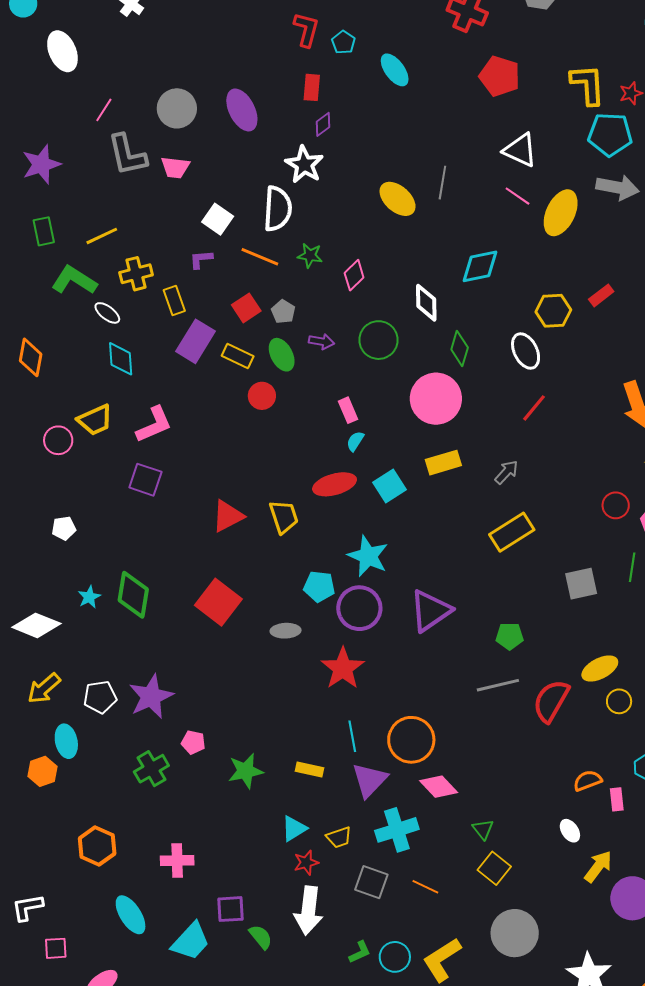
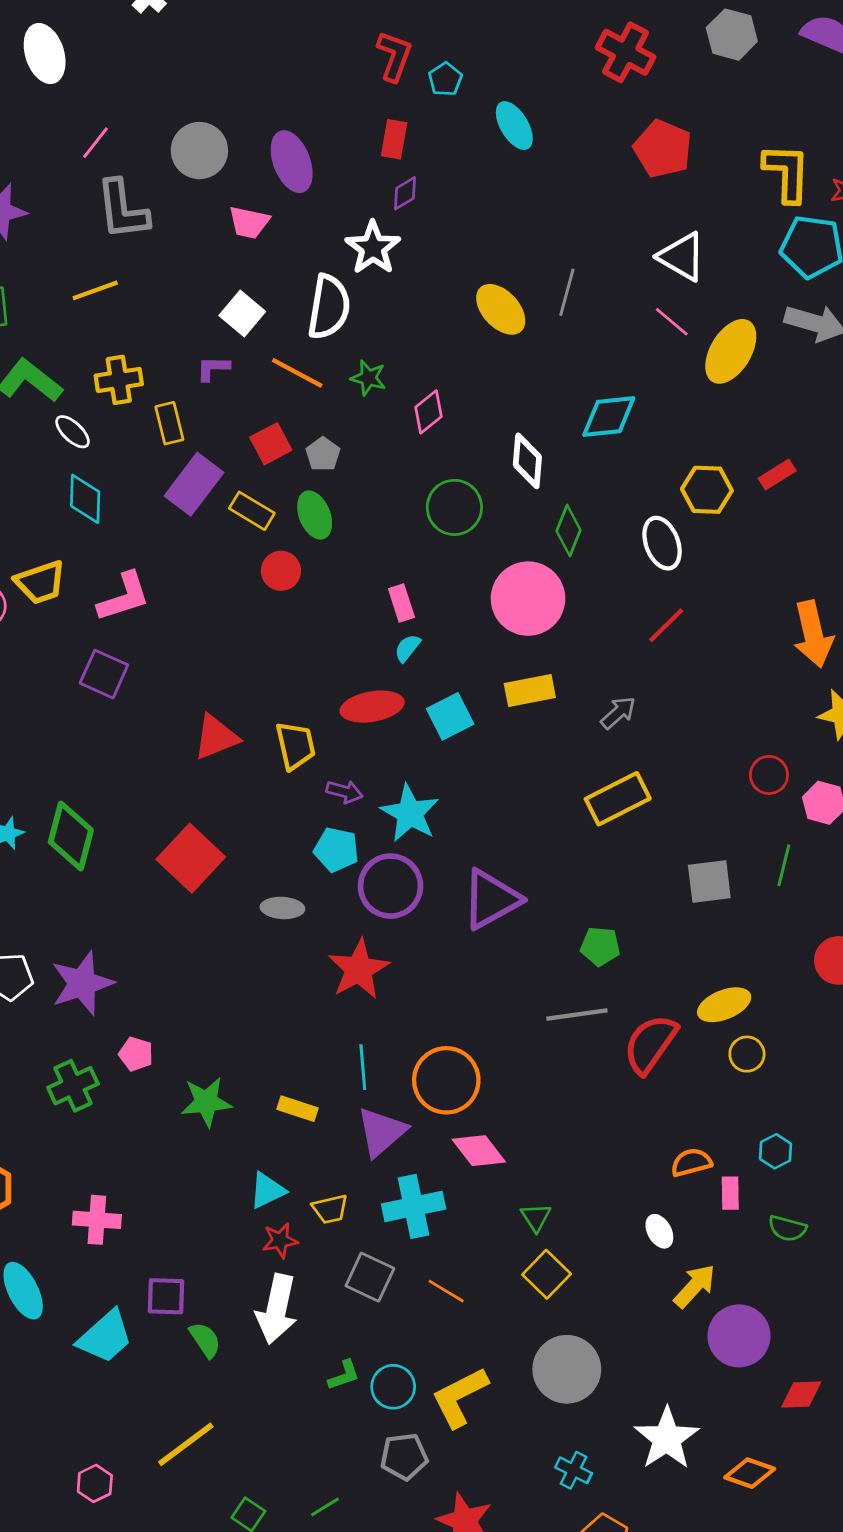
pink trapezoid: (175, 167) -> (249, 222), moved
yellow line: (102, 236) -> (95, 290), moved
purple arrow: (322, 341) -> (344, 792), moved

